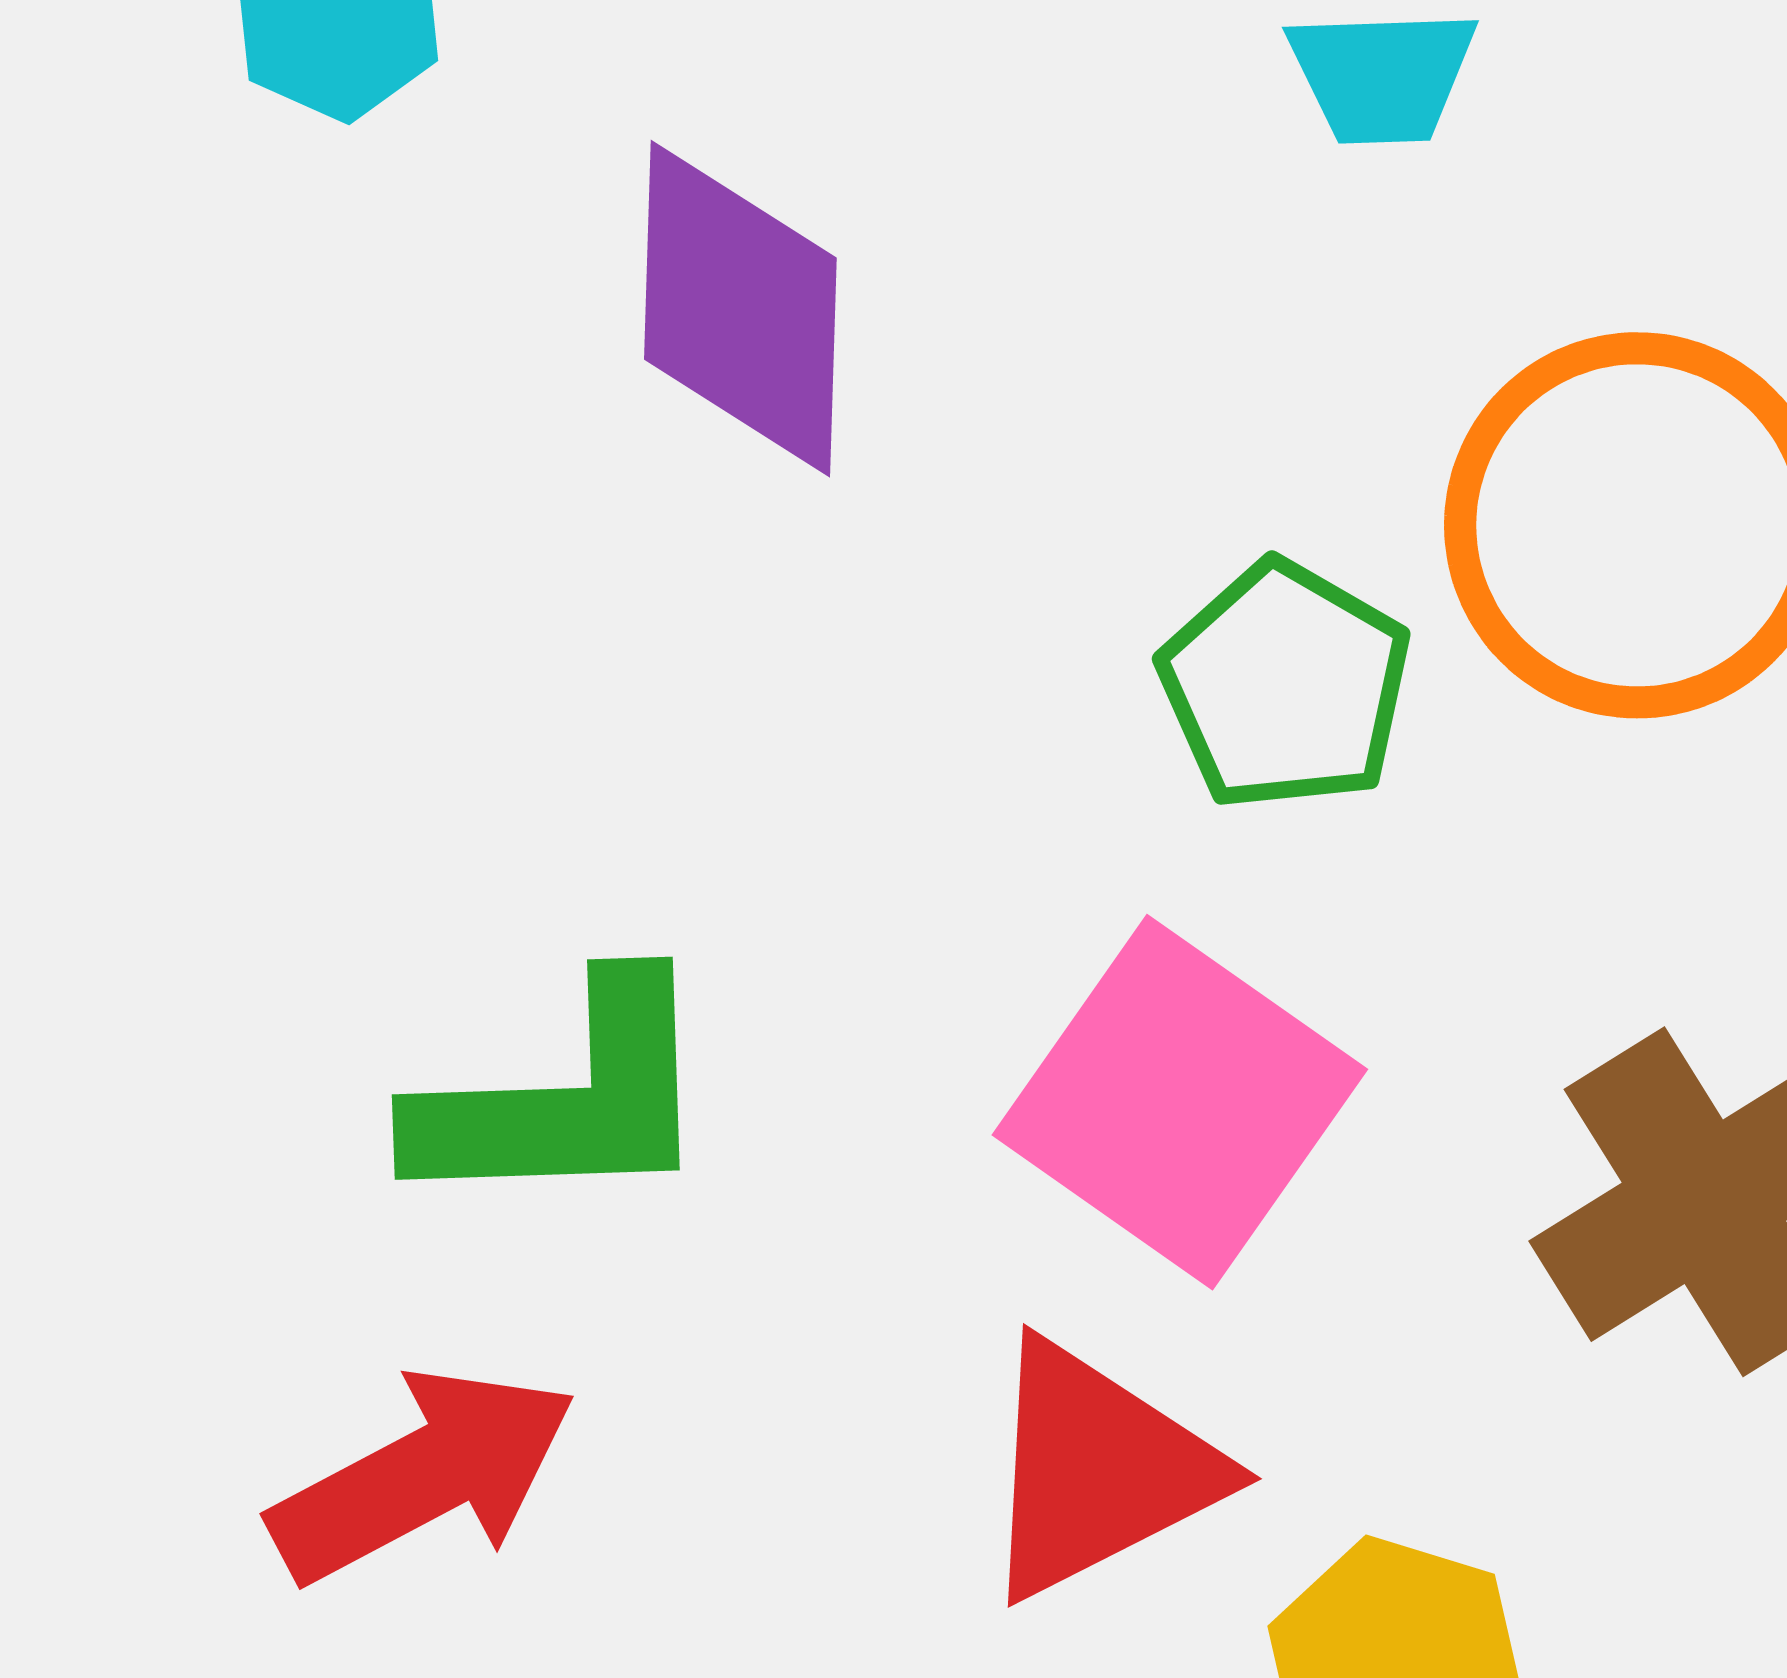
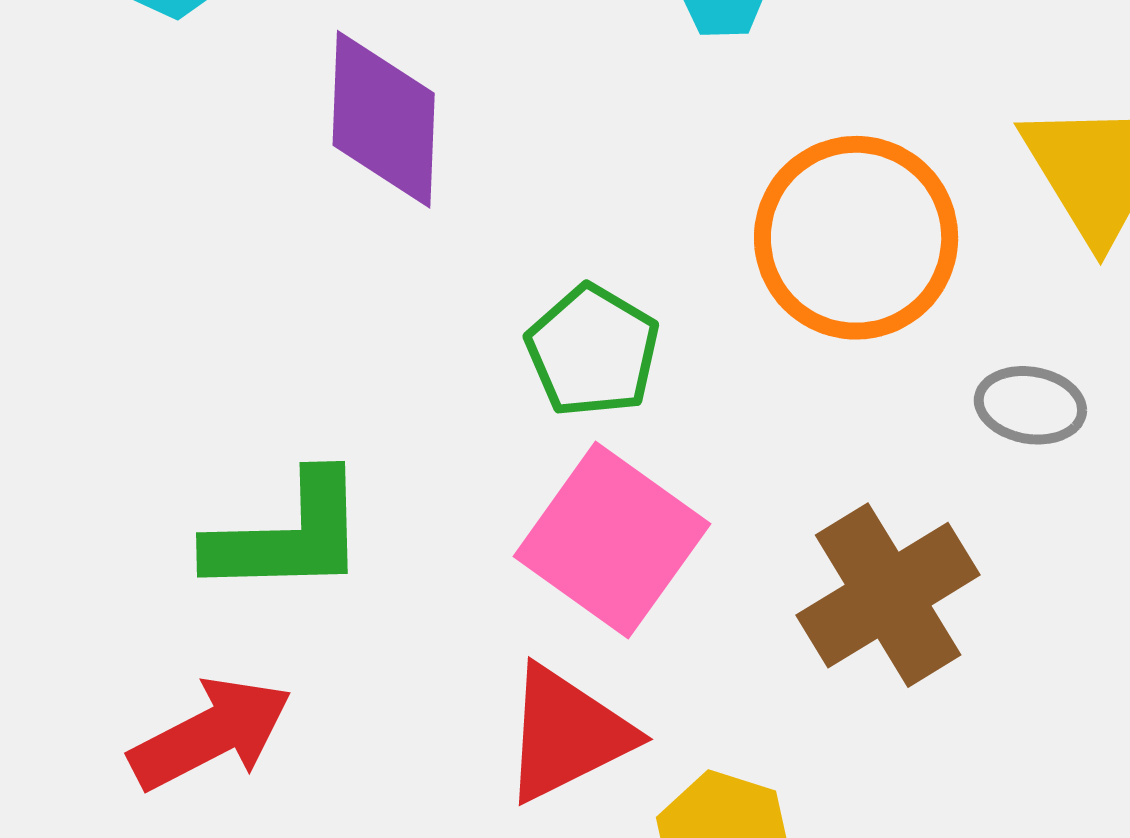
green pentagon: (1285, 686) -> (593, 351), moved

